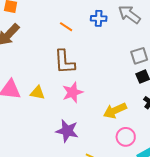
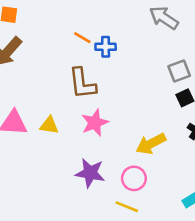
blue cross: (99, 18) -> (106, 47), moved
pink circle: (126, 137) -> (134, 178), moved

